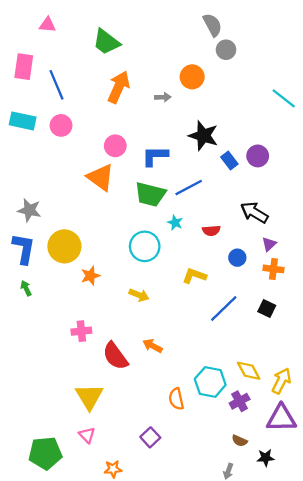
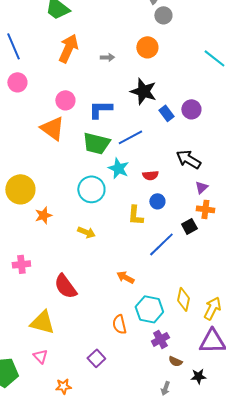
orange circle: (192, 77) -> (147, 47), moved
cyan star: (175, 223) -> (118, 168), size x1.5
blue circle: (237, 258) -> (157, 201), moved
yellow L-shape: (194, 276) -> (135, 215), turned -105
black square: (267, 309) -> (189, 226), moved, turned 35
pink cross: (81, 331) -> (21, 264), moved
orange arrow: (153, 346) -> (125, 277), moved
yellow diamond: (249, 371) -> (183, 299), turned 40
yellow triangle: (89, 397) -> (42, 322), turned -44
purple cross: (240, 401) -> (160, 339), moved

